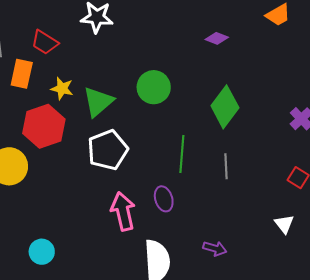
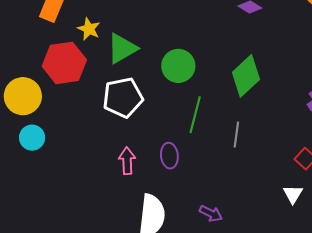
green circle: (154, 87) -> (178, 66), moved
pink arrow: (123, 211) -> (127, 161), size x0.7
white triangle: (284, 224) -> (293, 194), moved
cyan circle: (42, 252) -> (32, 138), moved

